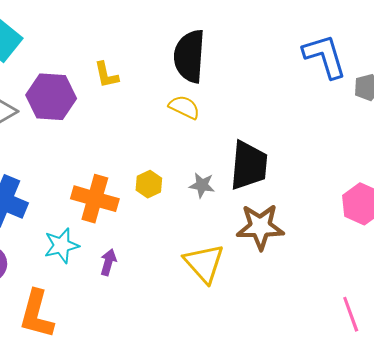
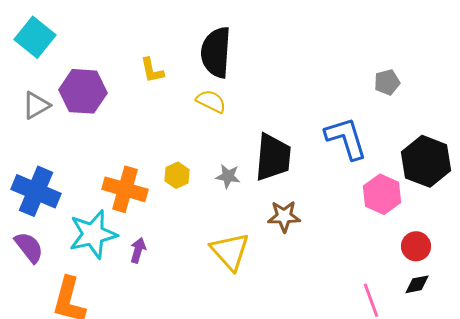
blue L-shape: (325, 56) -> (346, 138), moved
yellow L-shape: (106, 75) -> (152, 70), moved
brown star: (260, 227) -> (284, 216), size x0.7
cyan star: (62, 246) -> (93, 234), size x1.4

